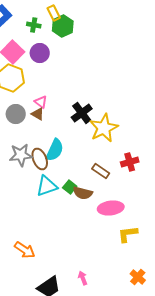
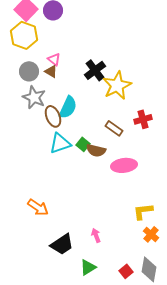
gray star: (21, 155) -> (34, 97), moved, turned 30
yellow L-shape: (128, 234) -> (143, 211), moved

